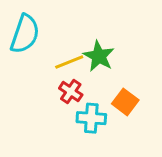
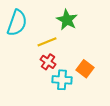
green star: (99, 56) -> (67, 20), moved

